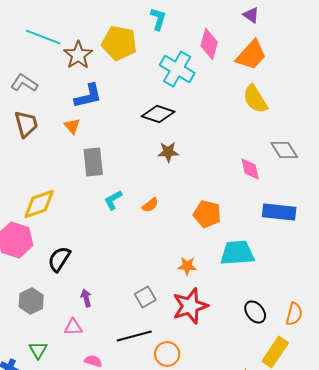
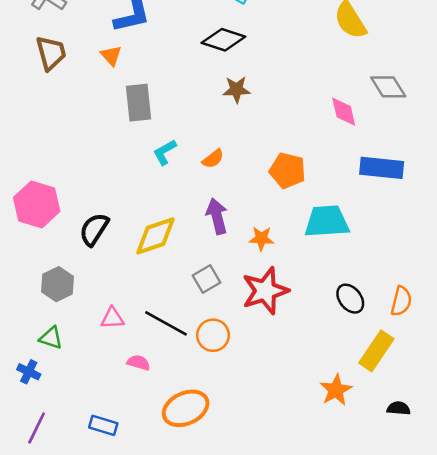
yellow diamond: (39, 204) -> (156, 236), moved
purple arrow: (86, 298) -> (217, 216), moved, size x1.5
black line: (134, 336) -> (166, 323), moved, turned 44
green triangle: (38, 350) -> (51, 338), moved, turned -42
orange circle: (167, 354) -> (213, 335), moved

